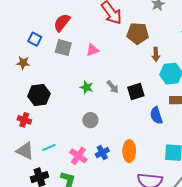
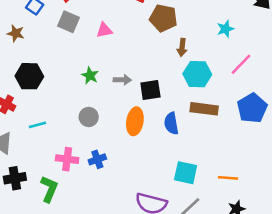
gray arrow: (113, 87) -> (122, 80), turned -56
cyan line: (49, 148) -> (37, 125), moved
orange ellipse: (129, 151) -> (135, 121), moved
pink cross: (78, 156) -> (67, 159), turned -36

